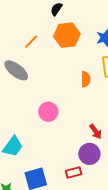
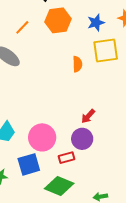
pink circle: (48, 112) -> (42, 137), moved, size x1.4
red arrow: (96, 131) -> (88, 116), turned 77

